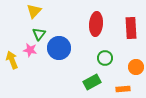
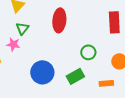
red ellipse: (96, 24) -> (59, 20), moved
blue circle: (59, 48) -> (42, 72), moved

